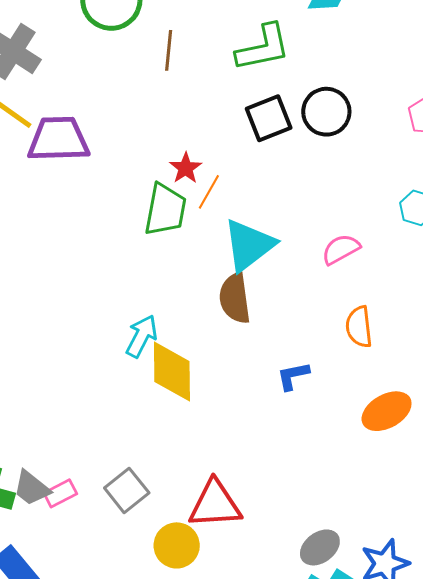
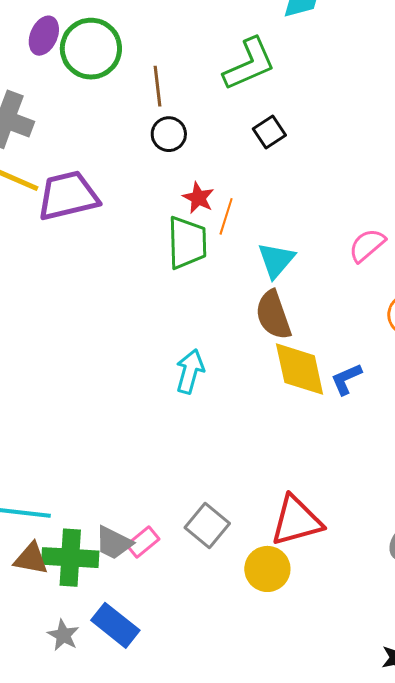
black circle: (326, 112) -> (169, 134), moved, size x0.7
black square: (269, 118) -> (269, 132), size x0.7
cyan triangle: (249, 245) -> (276, 260), size x0.7
yellow diamond: (172, 372) -> (300, 369), moved

